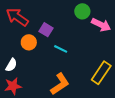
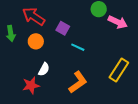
orange circle: (29, 42) -> (36, 41), moved
white semicircle: (11, 65) -> (44, 69), moved

